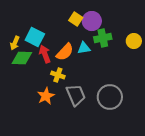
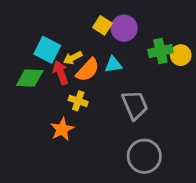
green cross: (103, 38) -> (160, 51), moved
yellow arrow: (15, 43) -> (73, 58), moved, turned 40
gray trapezoid: (76, 95) -> (135, 105), moved
gray circle: (110, 97) -> (144, 156), moved

